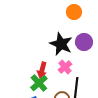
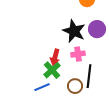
pink cross: (65, 67) -> (78, 54), turned 32

